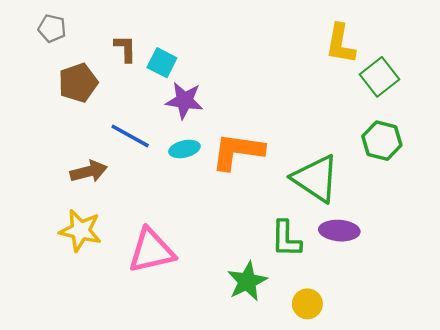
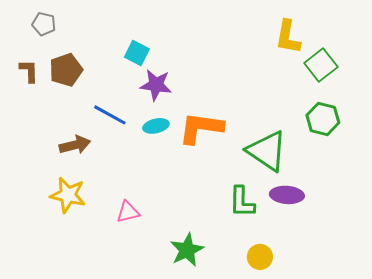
brown L-shape: (125, 48) -> (29, 71), moved
pink triangle: (151, 251) -> (128, 212), size x0.6
green star: (247, 281) -> (187, 250), moved

